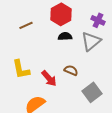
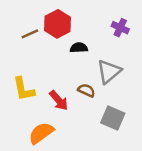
red hexagon: (61, 14) -> (57, 24), moved
gray triangle: (91, 41) -> (109, 72), moved
gray square: (92, 92) -> (113, 118), turned -30

